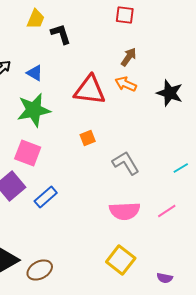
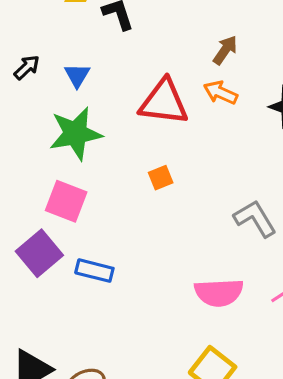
blue triangle: (35, 73) -> (77, 75), turned 30
gray L-shape: (126, 163) -> (255, 219), moved
blue rectangle: (46, 197) -> (94, 271), turned 55

